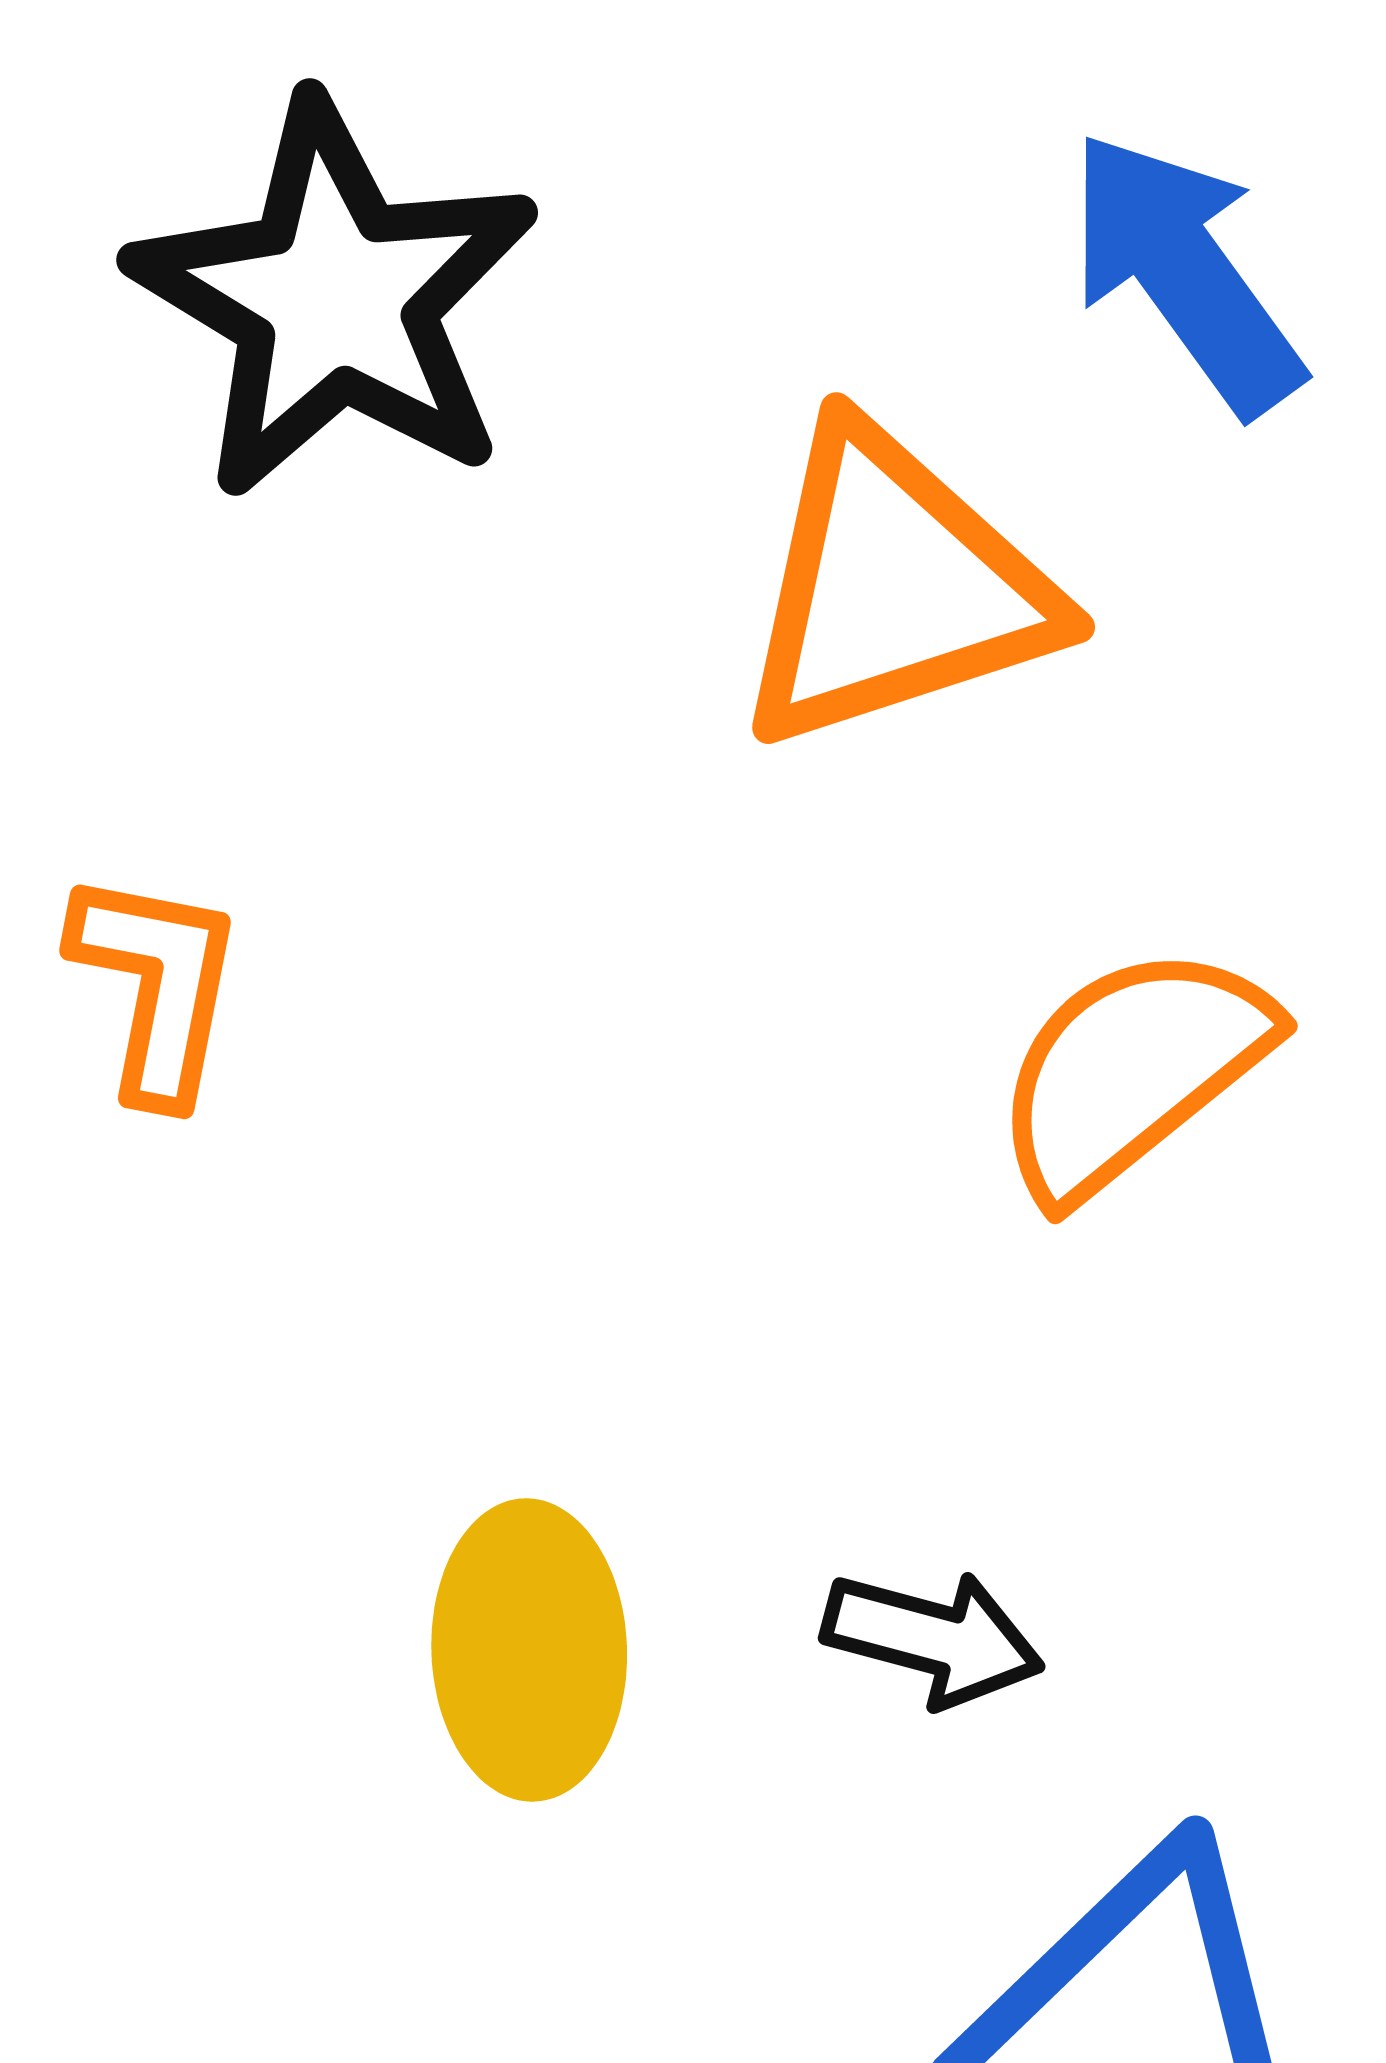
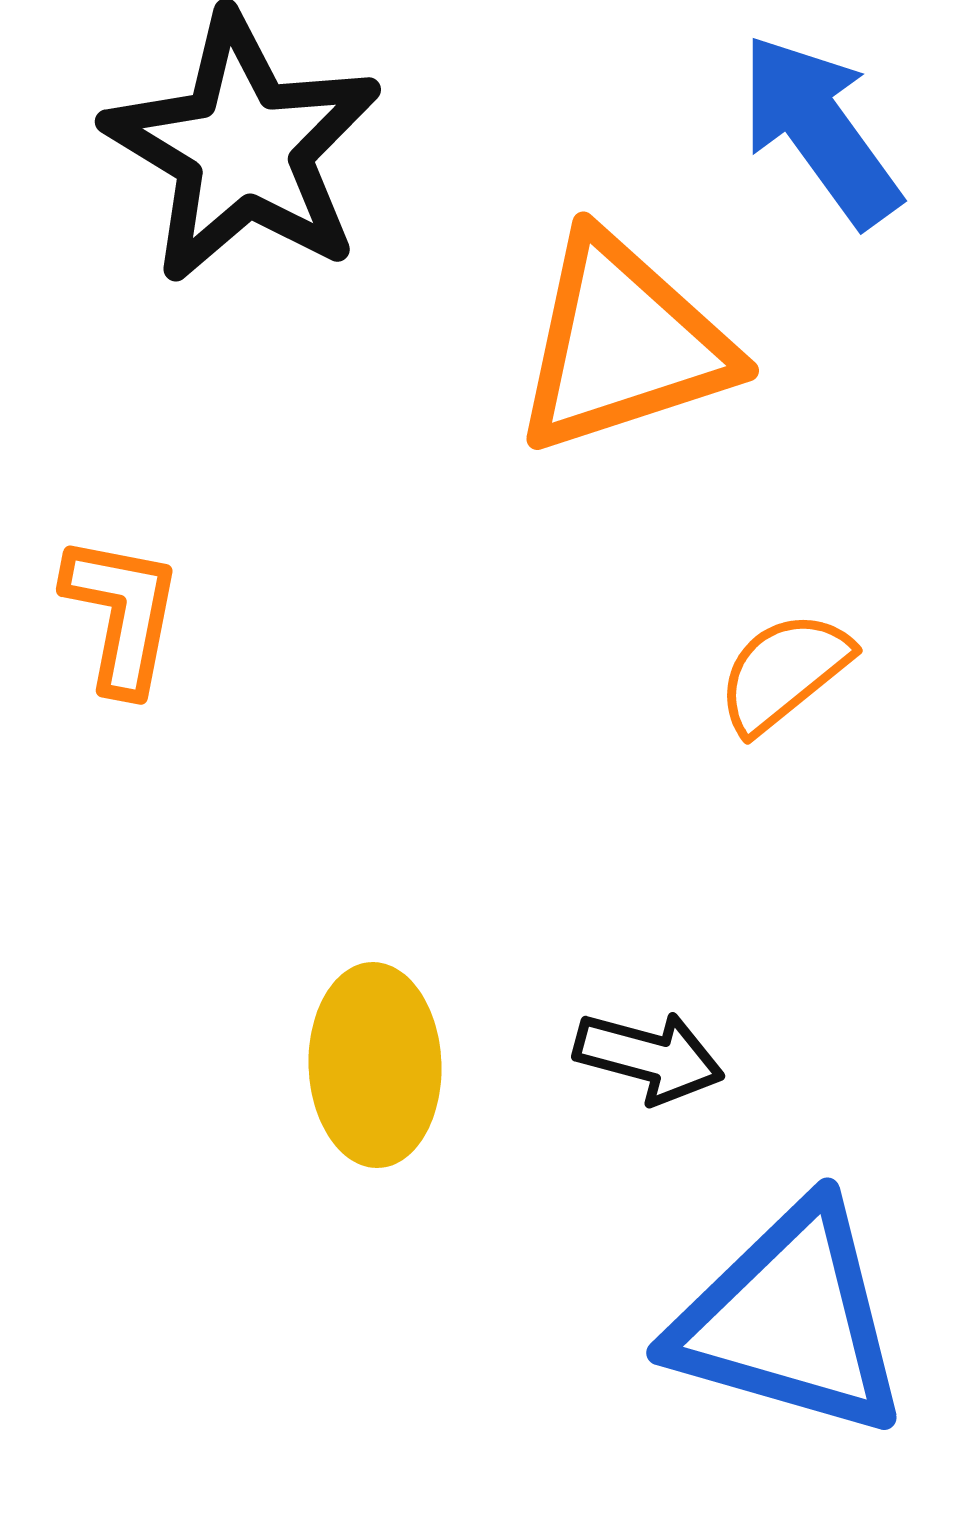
orange semicircle: (1132, 1071) -> (784, 672), size x0.7

